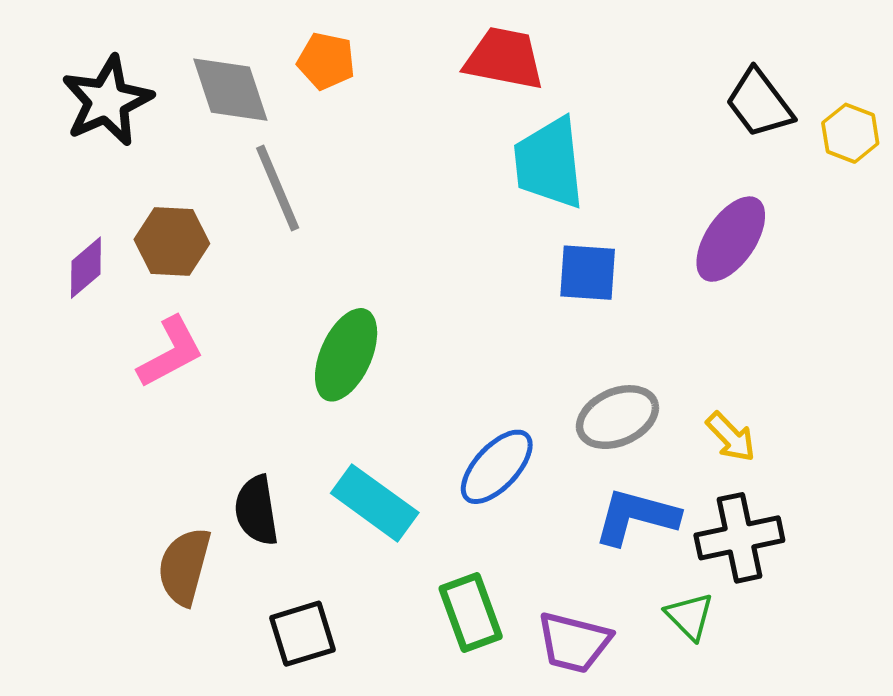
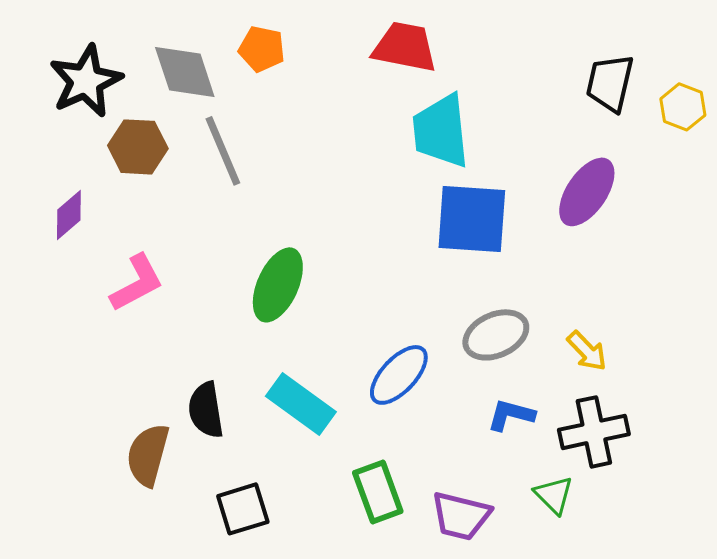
black trapezoid: (759, 103) -> (610, 83), turned 50
brown hexagon: (172, 242) -> (138, 147), moved
blue square: (588, 273) -> (472, 219), size x1.5
blue L-shape: (636, 517) -> (511, 415), size x0.7

